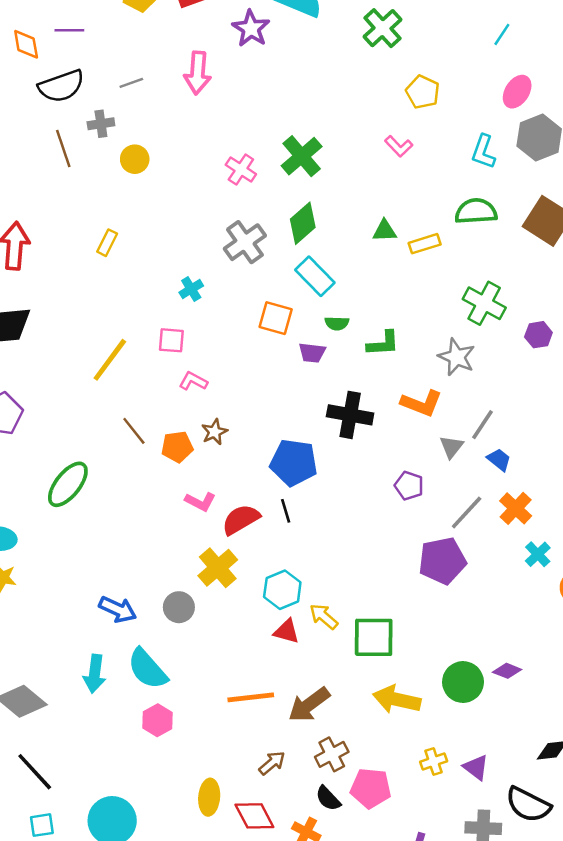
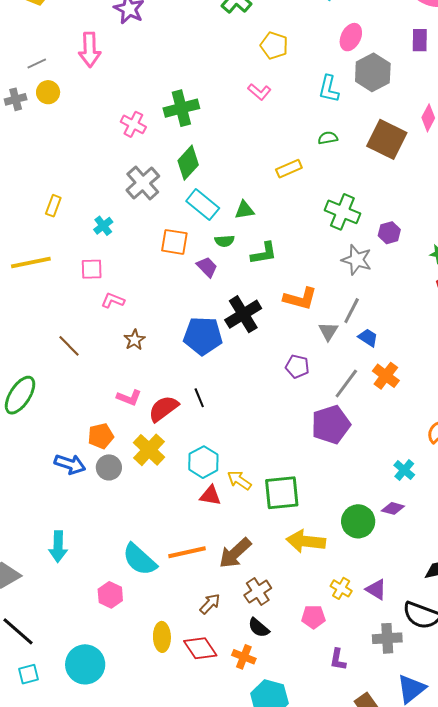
green cross: (302, 156) -> (181, 108), turned 32
yellow circle: (135, 159) -> (48, 92), moved
green semicircle: (476, 211) -> (328, 138), size x0.6
green triangle: (385, 231) -> (244, 210), moved
yellow rectangle: (107, 243) -> (53, 206), moved
purple trapezoid: (312, 353) -> (207, 267), turned -135
gray star: (457, 357) -> (357, 260), moved
yellow line: (110, 360) -> (31, 263), moved, turned 48
black cross: (350, 415) -> (243, 314), turned -36
orange pentagon: (177, 447) -> (101, 436), moved
blue pentagon: (294, 463) -> (203, 336), moved
cyan cross: (538, 554) -> (404, 470), moved
gray circle: (179, 607) -> (109, 467), moved
blue arrow: (118, 609) -> (70, 464), moved
cyan semicircle: (147, 669) -> (139, 559), moved
pink hexagon: (157, 720) -> (110, 595), moved
yellow cross: (434, 761) -> (341, 588), turned -35
pink pentagon: (371, 788) -> (313, 617), moved, size x0.7

